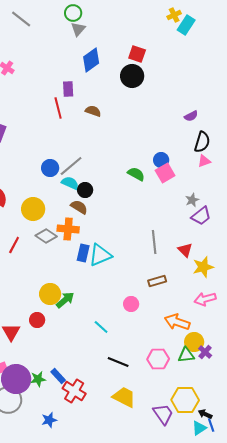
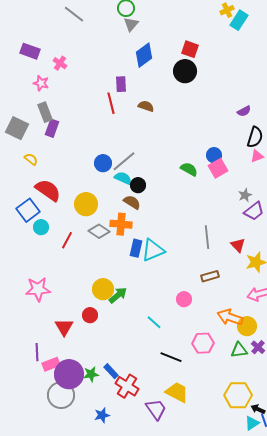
yellow circle: (194, 342) -> (247, 326), moved
pink hexagon: (158, 359) -> (203, 343), moved
purple trapezoid: (163, 414) -> (156, 409), moved

